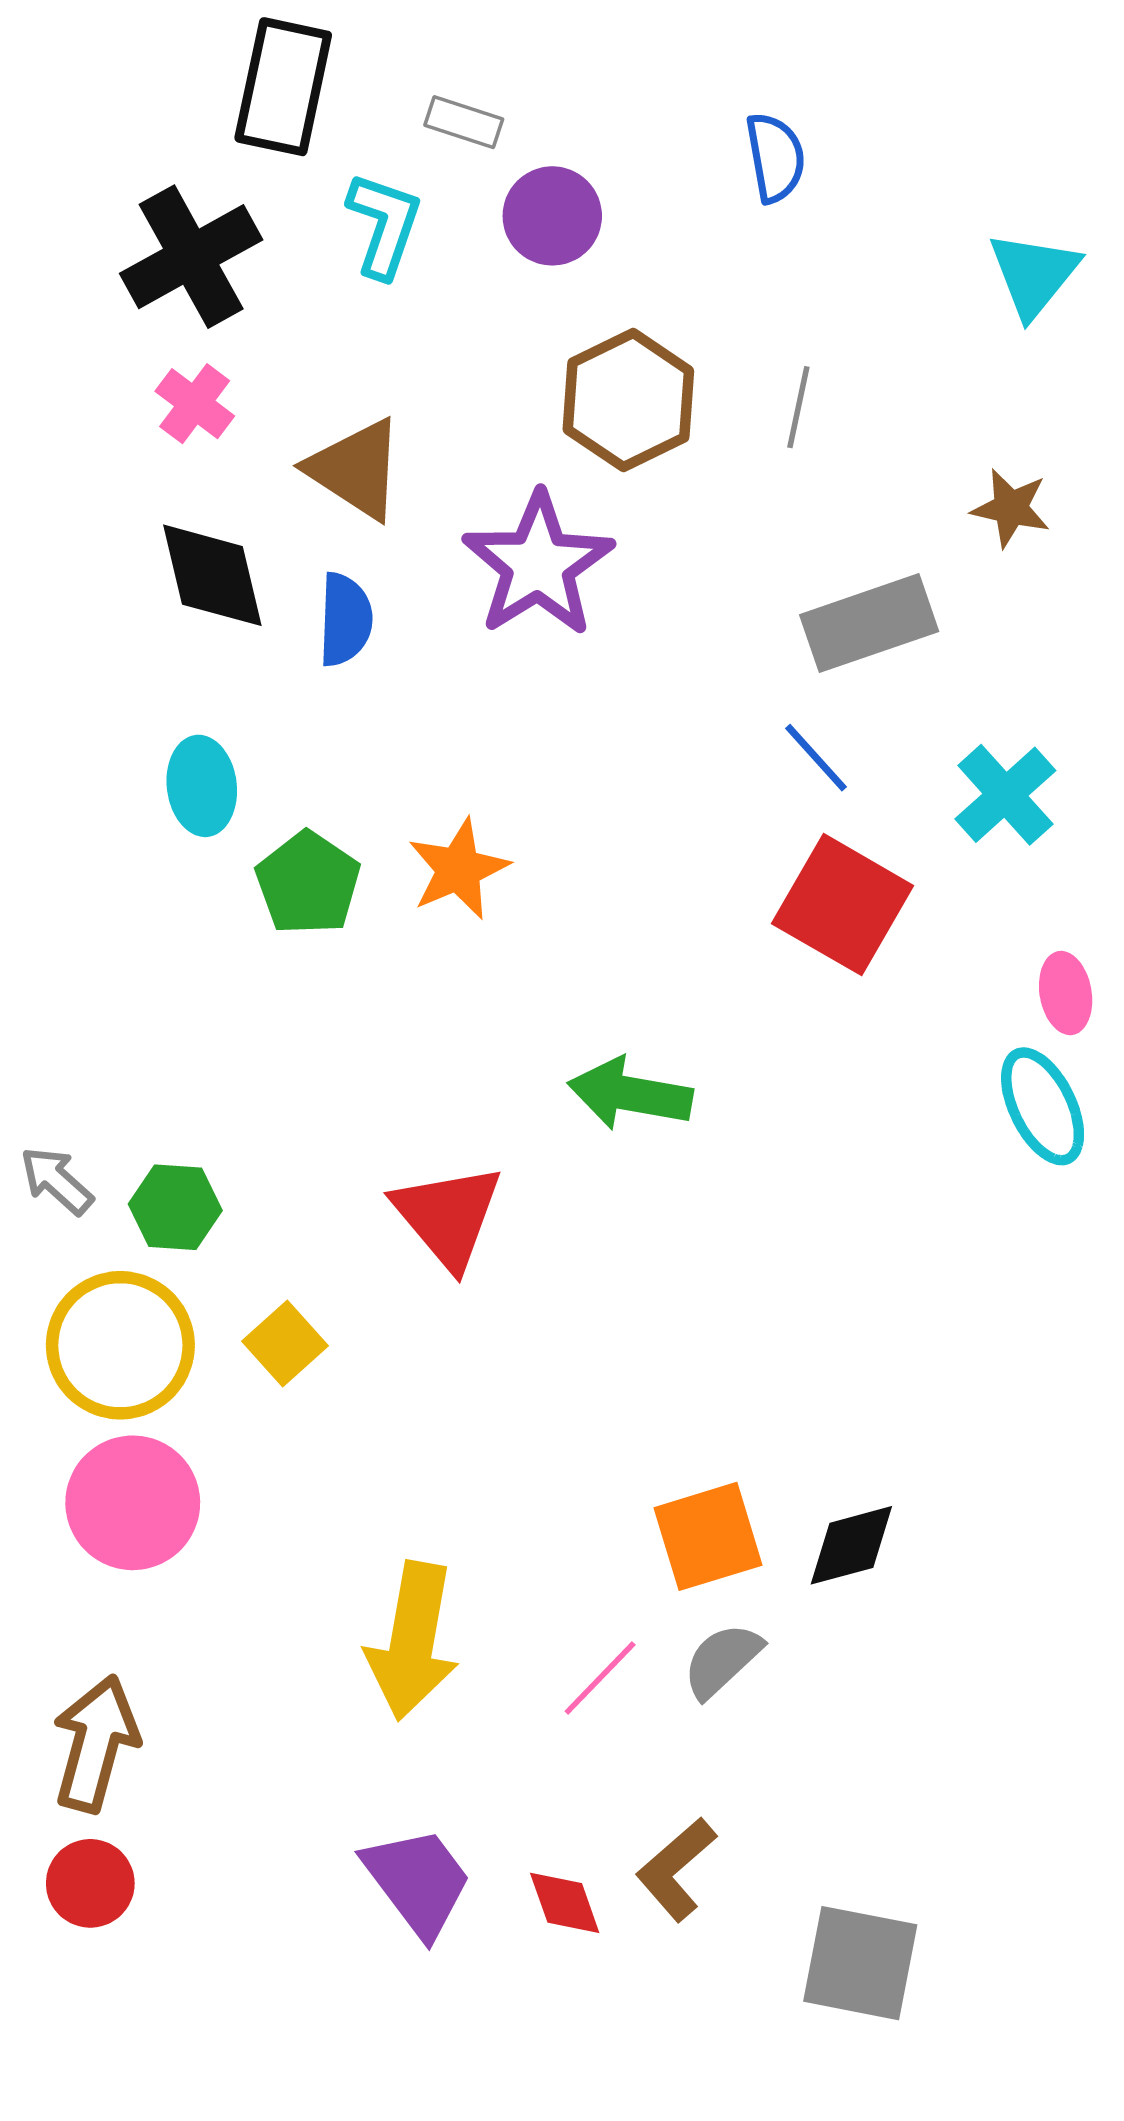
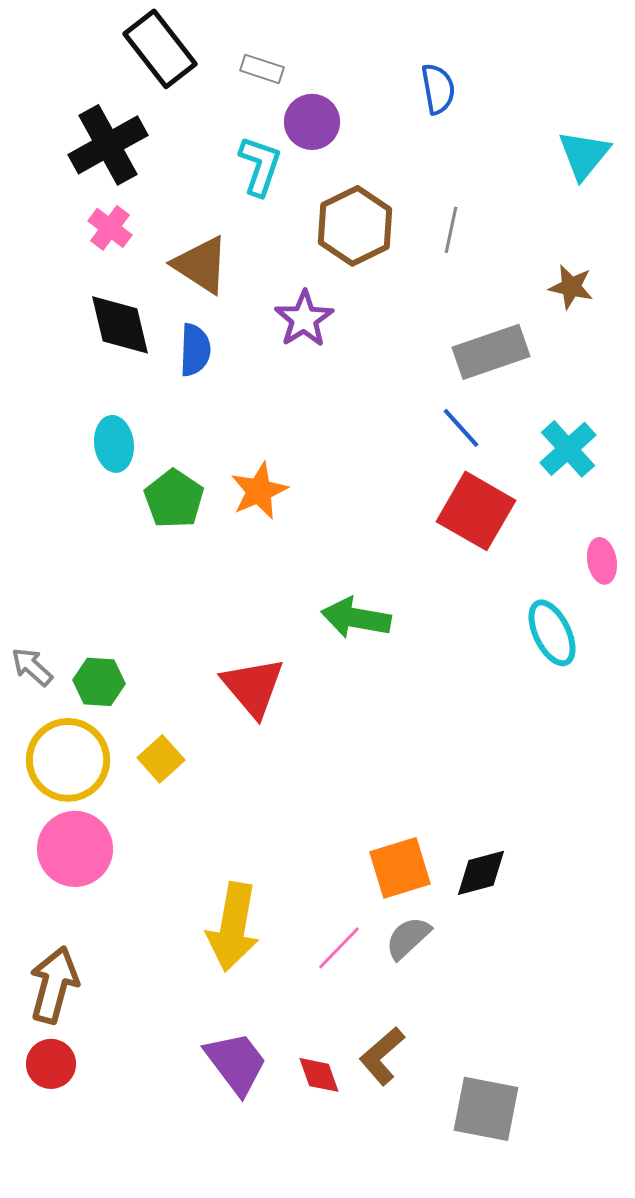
black rectangle: (283, 87) -> (160, 49), turned -50
cyan L-shape: (384, 225) -> (260, 166), moved
purple star: (538, 565) -> (304, 319), size x0.7
cyan ellipse: (1043, 1106) -> (552, 633), moved

